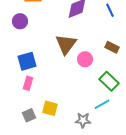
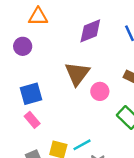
pink rectangle: (28, 83) -> (32, 120), turned -56
cyan line: (102, 104) -> (82, 145), moved

